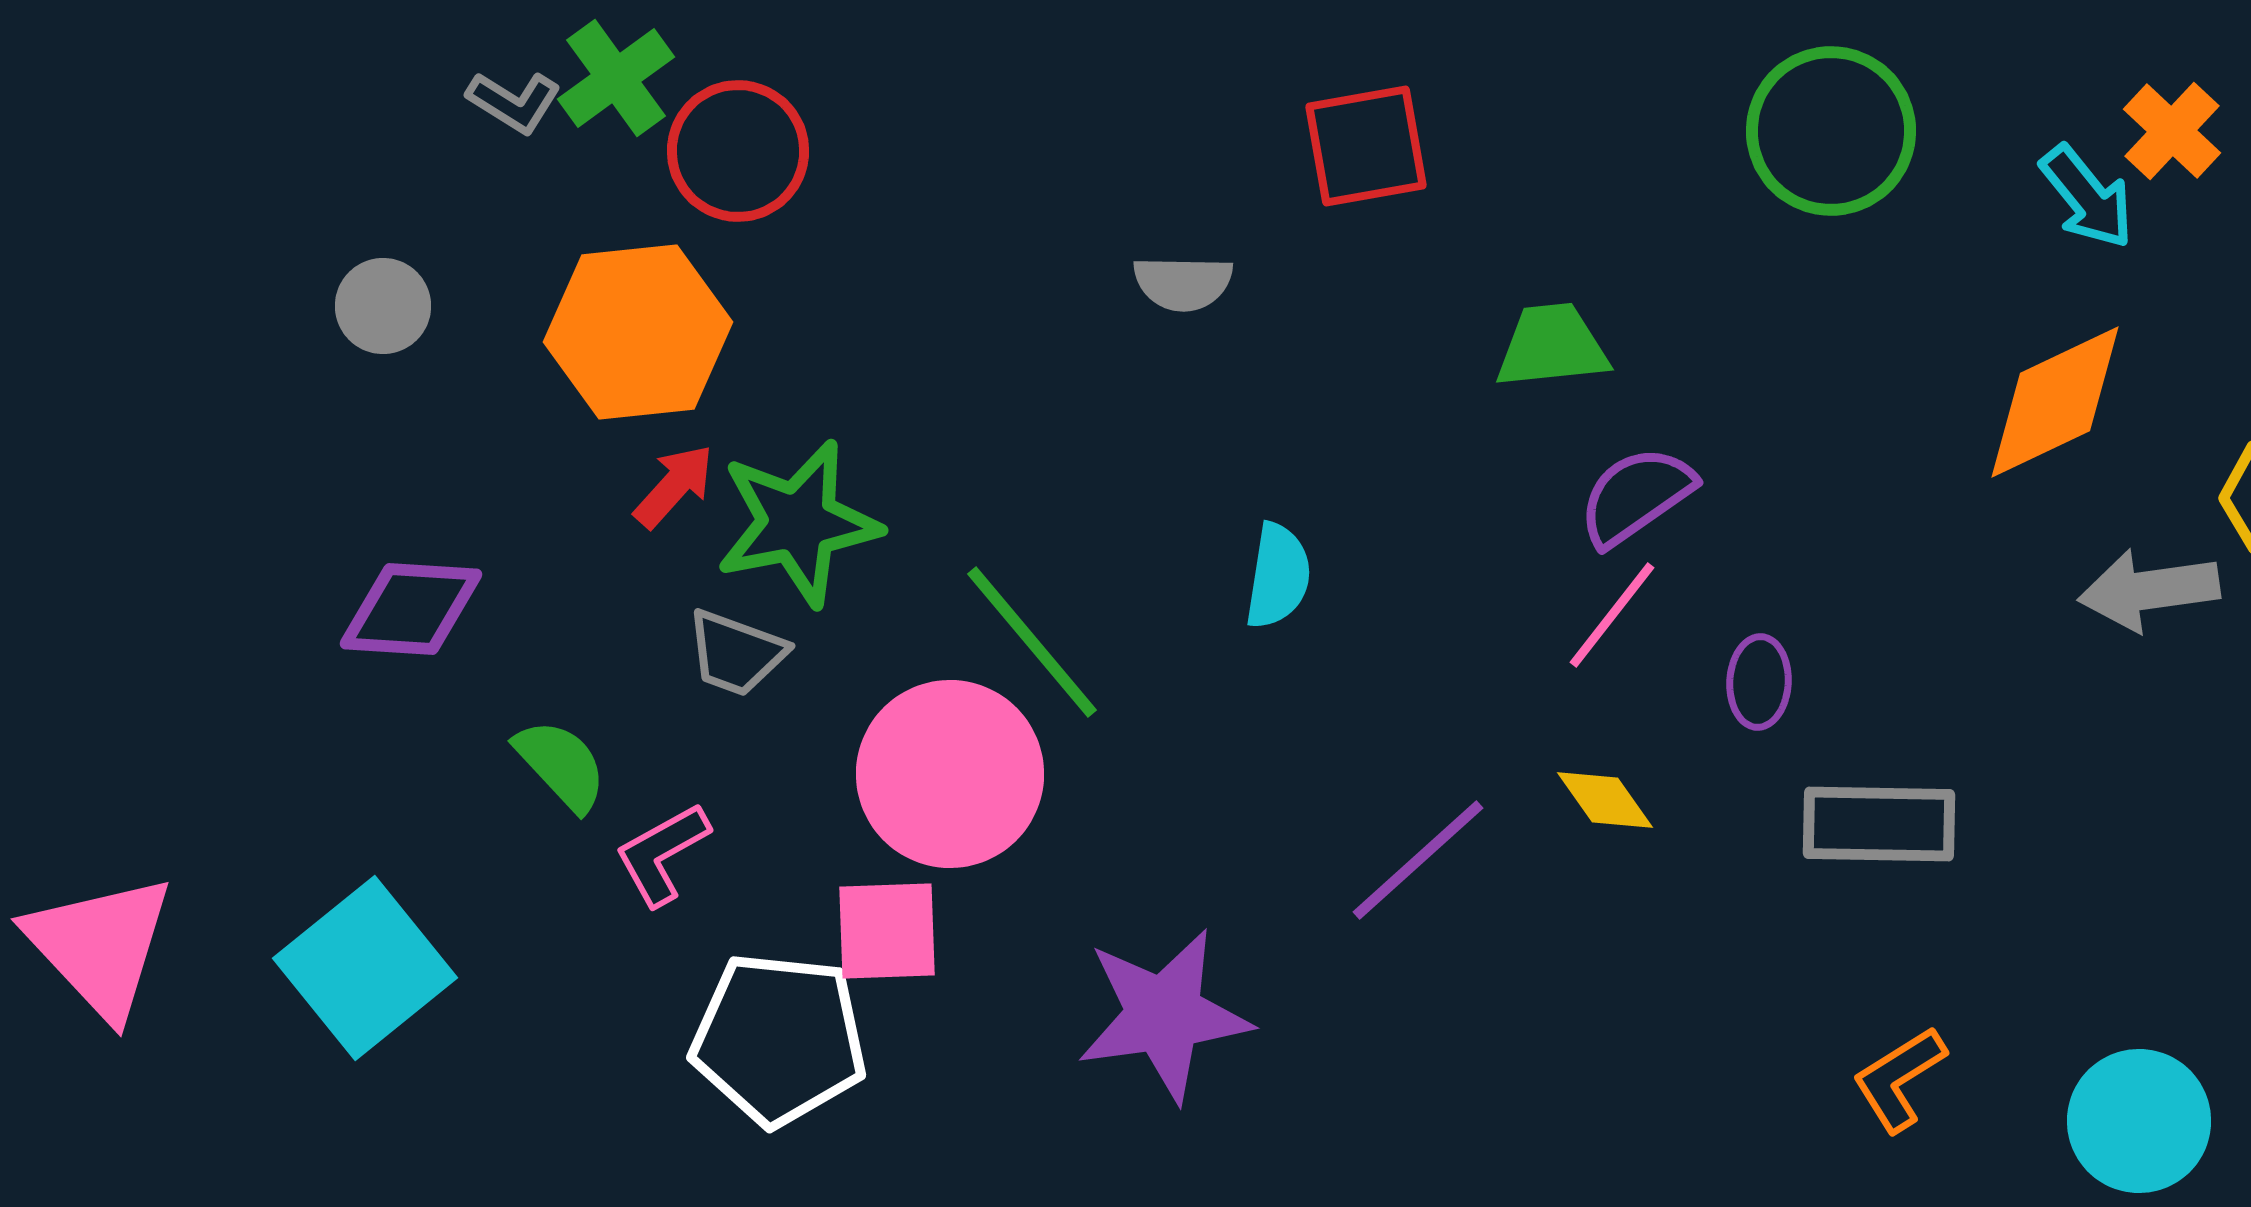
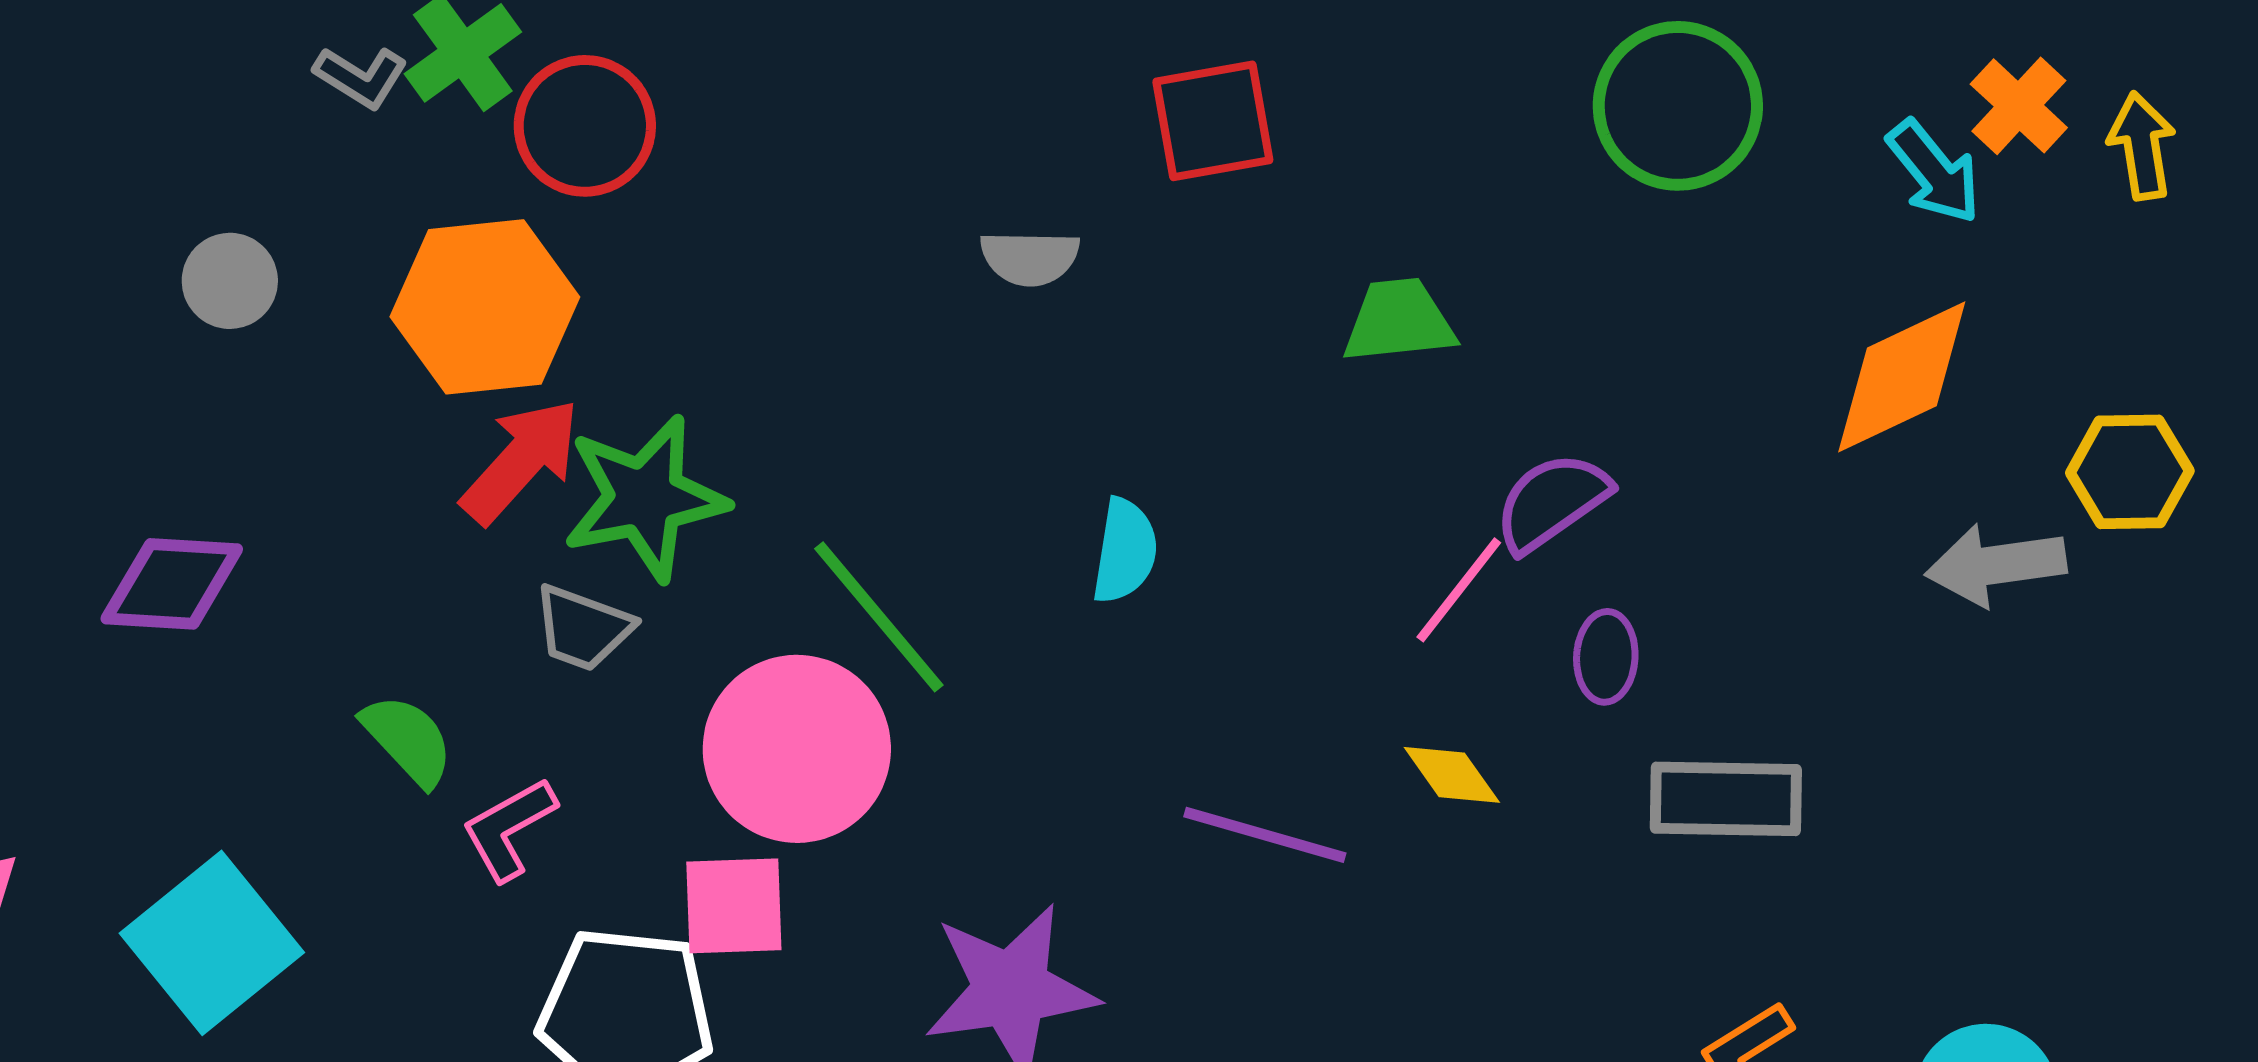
red arrow: (674, 486) -> (521, 461), size x1.5
purple semicircle: (1636, 496) -> (1552, 502), moved
purple diamond: (411, 609) -> (172, 584), moved
purple line: (1418, 860) -> (1265, 835), turned 58

